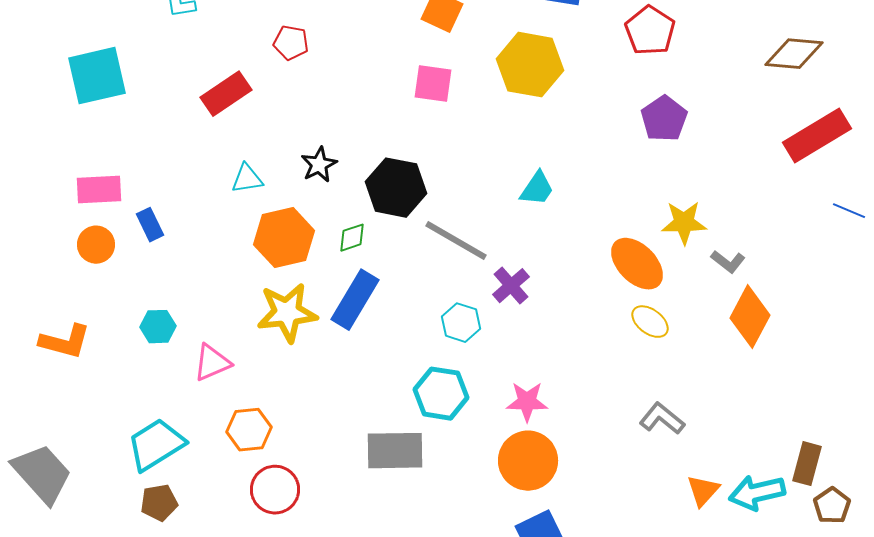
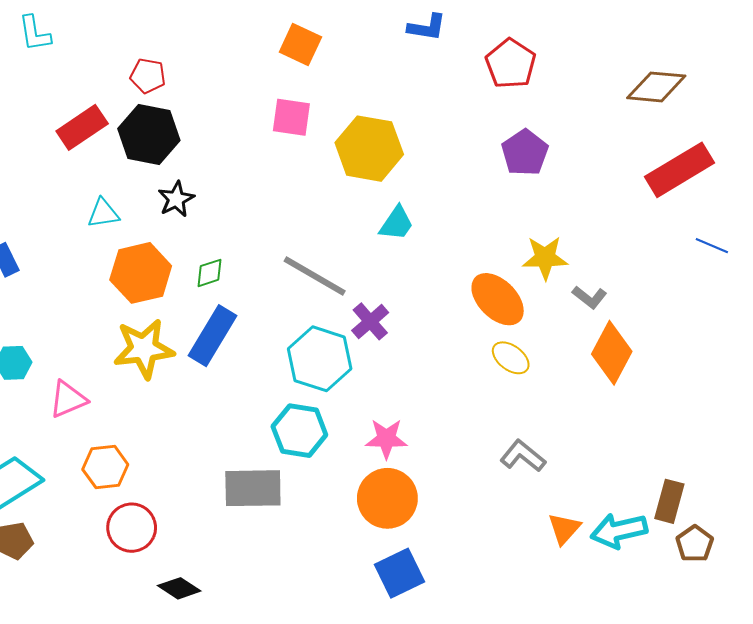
yellow hexagon: (530, 65) -> (369, 149), moved
black hexagon: (396, 188) -> (149, 134), moved
cyan hexagon: (461, 323) -> (320, 359), size x1.6

